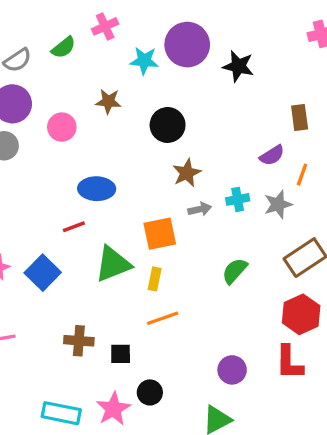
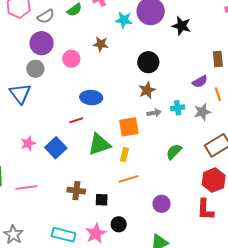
black circle: (168, 125) -> (148, 62), moved
orange line: (302, 175) -> (218, 94), turned -40
purple circle: (232, 370) -> (162, 204), moved

